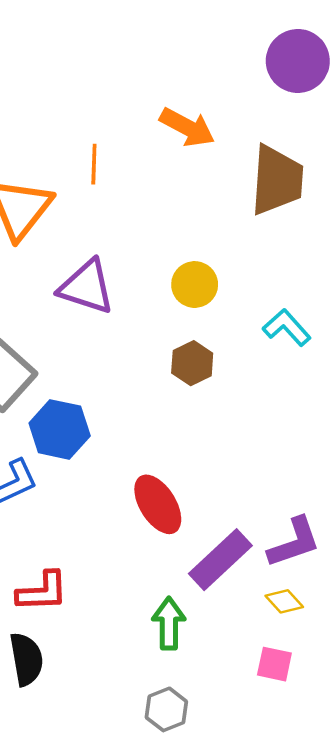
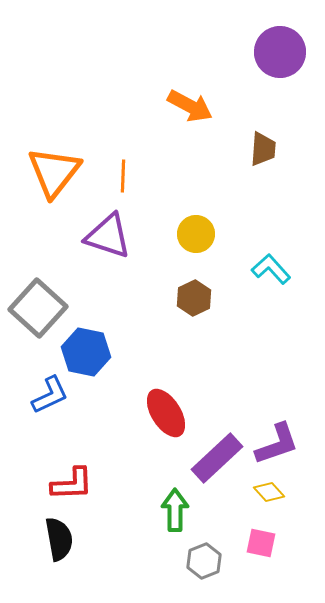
orange line: (94, 164) -> (123, 176), moved
brown trapezoid: (277, 180) -> (263, 149), size x0.6
gray hexagon: (166, 709) -> (204, 561), moved

